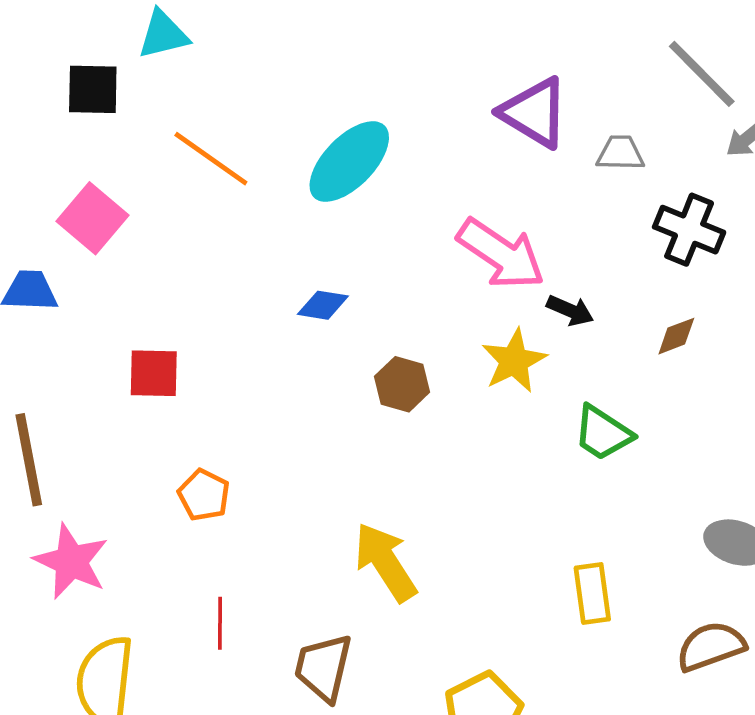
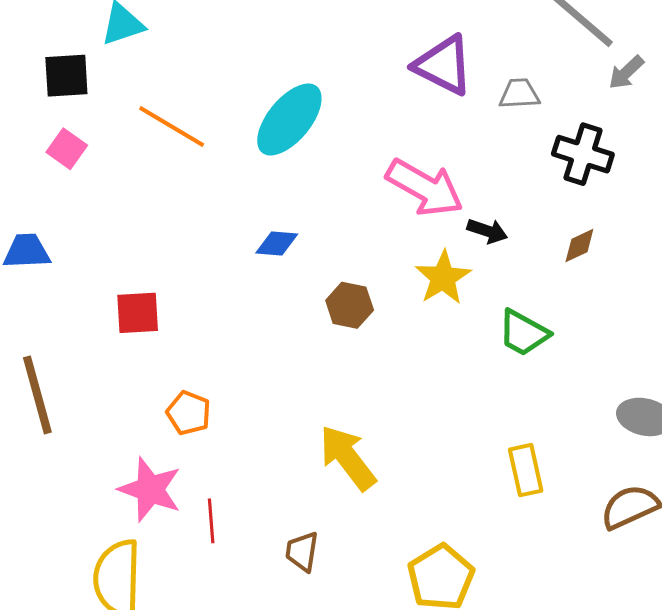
pink square: (92, 218) -> (67, 149), moved, size x0.7
pink star: (71, 561) -> (150, 489), moved
brown trapezoid: (323, 668) -> (302, 552), size x0.7

